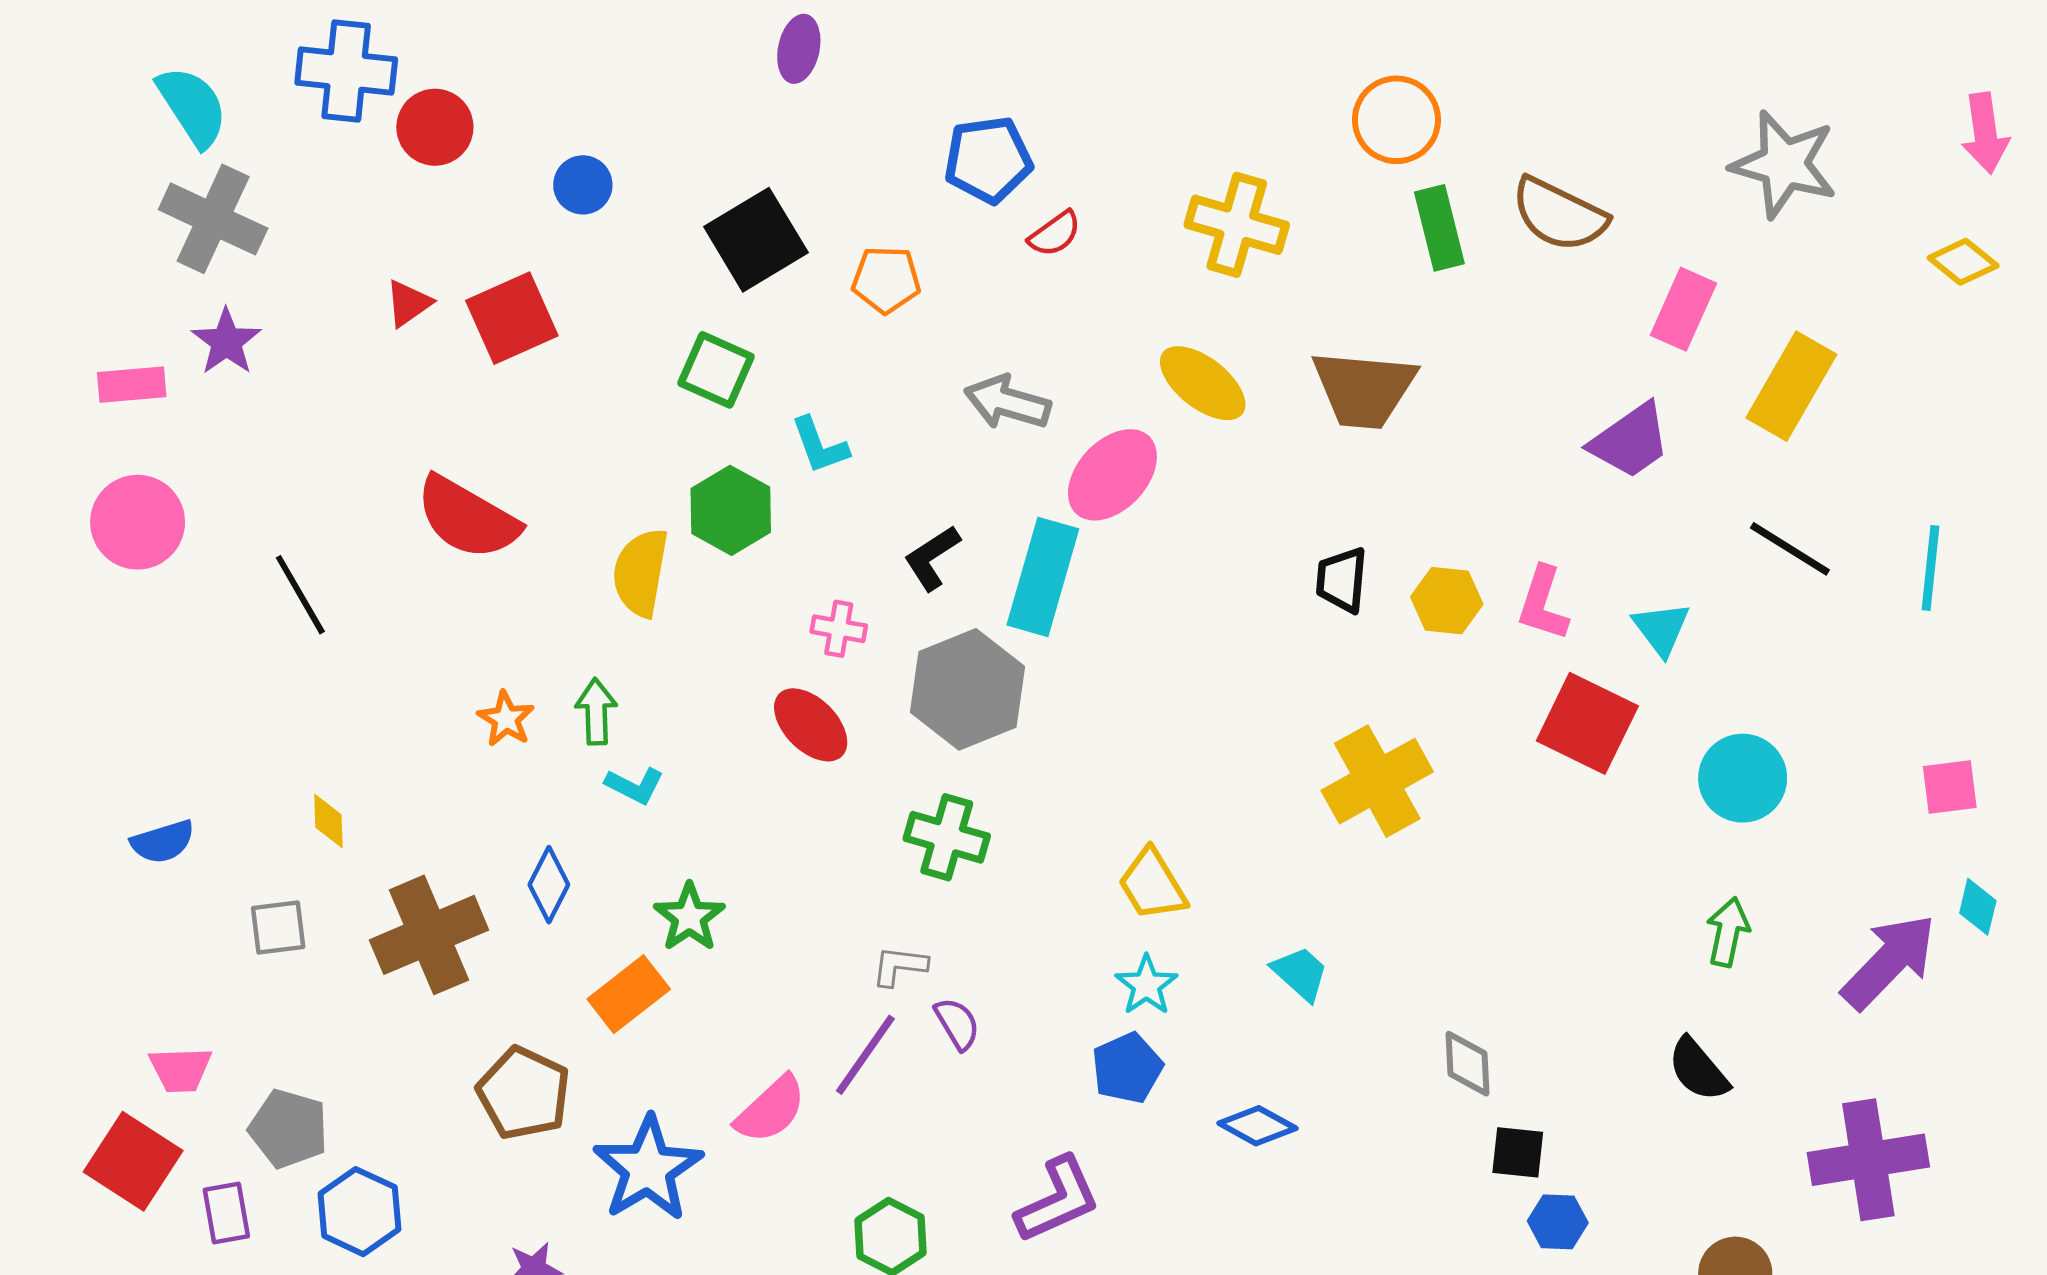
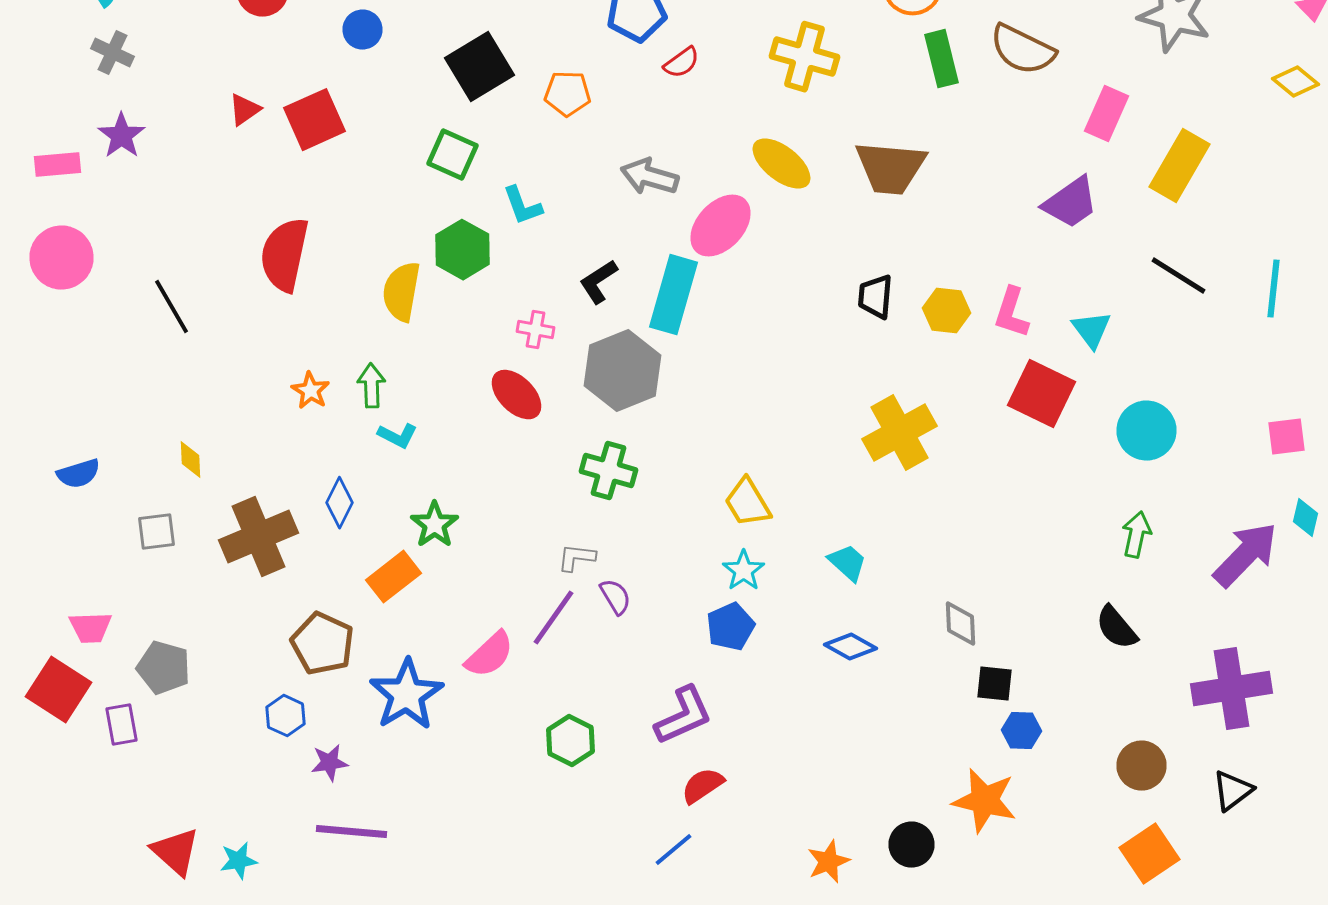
gray cross: (213, 219) -> (112, 53), size x0.6
red semicircle: (467, 518) -> (284, 255), turned 72
blue diamond: (1257, 1126) -> (850, 647), moved
blue hexagon: (359, 1212) -> (286, 716), moved, size x0.7

